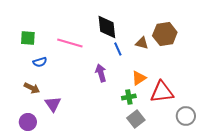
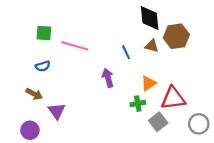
black diamond: (107, 27) -> (150, 18), moved
green square: (28, 38) -> (44, 33), moved
gray square: (136, 119) -> (158, 122), moved

